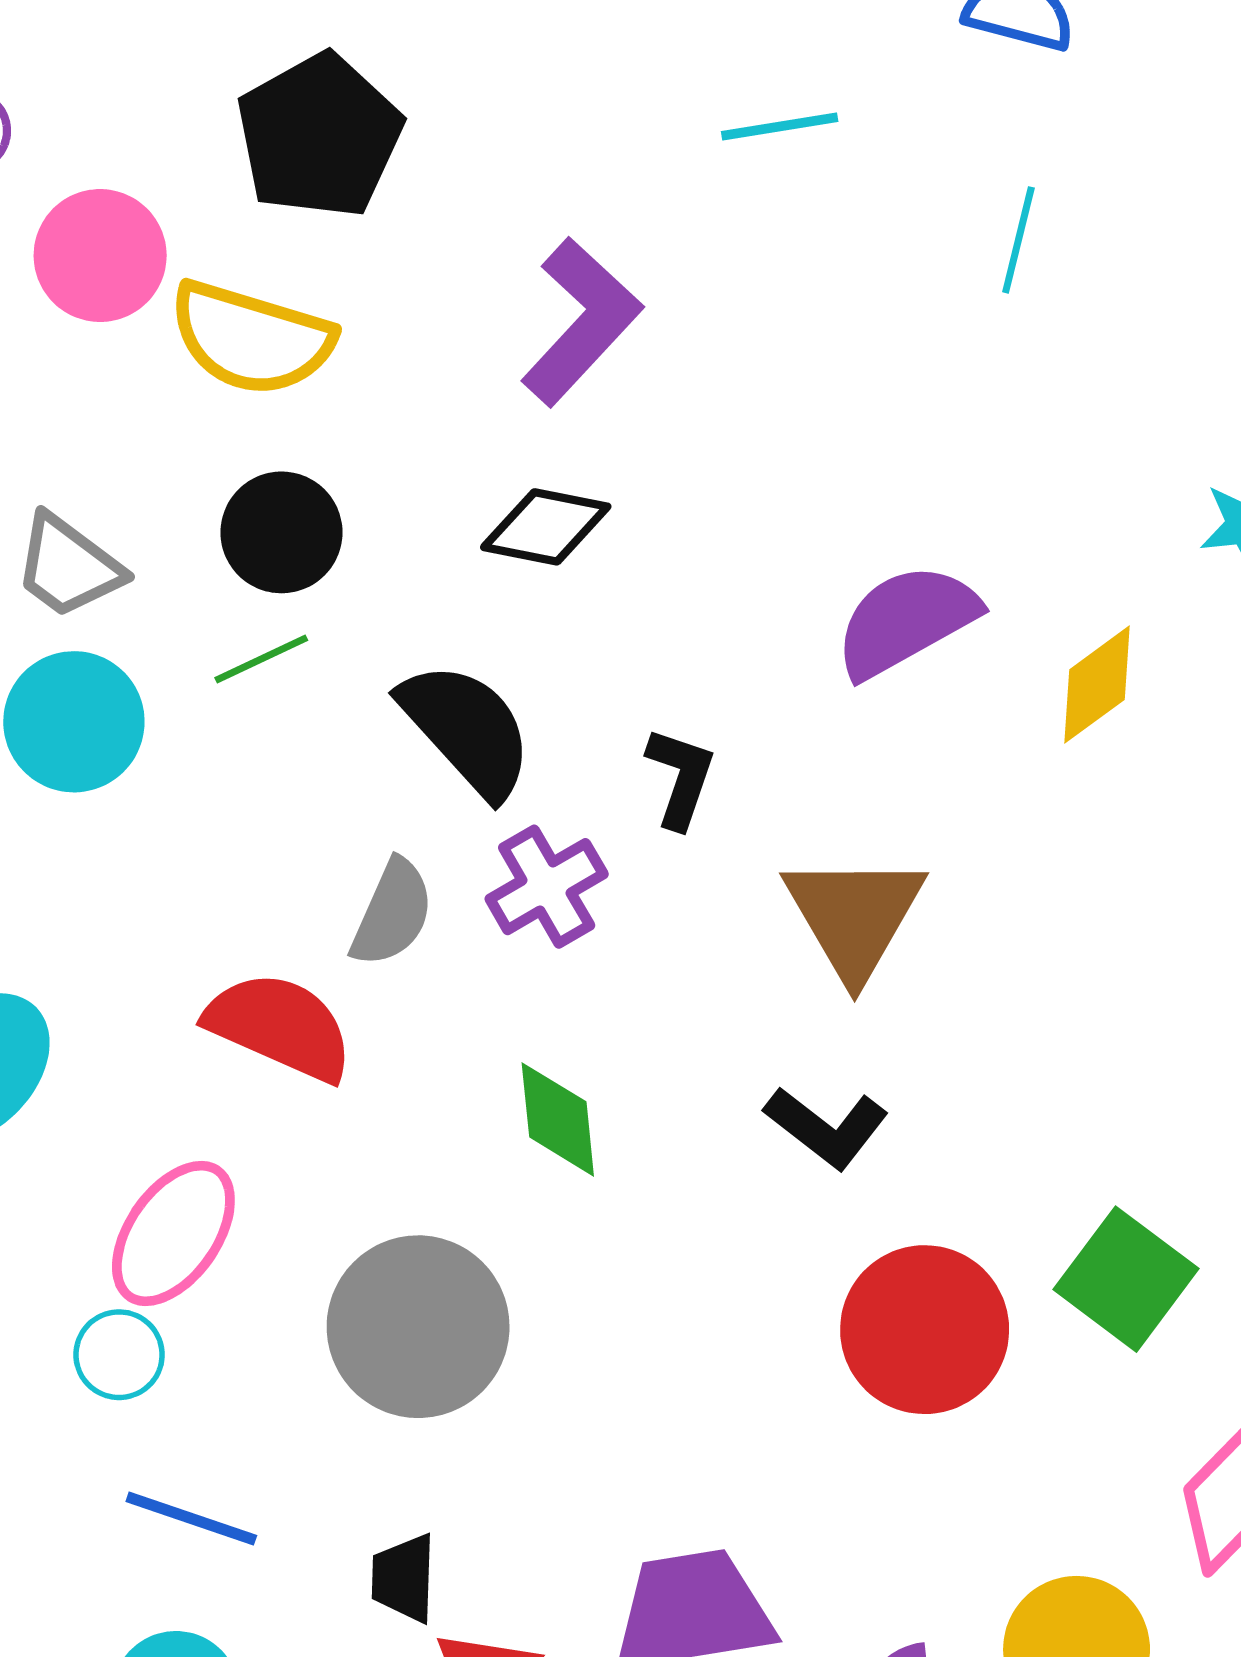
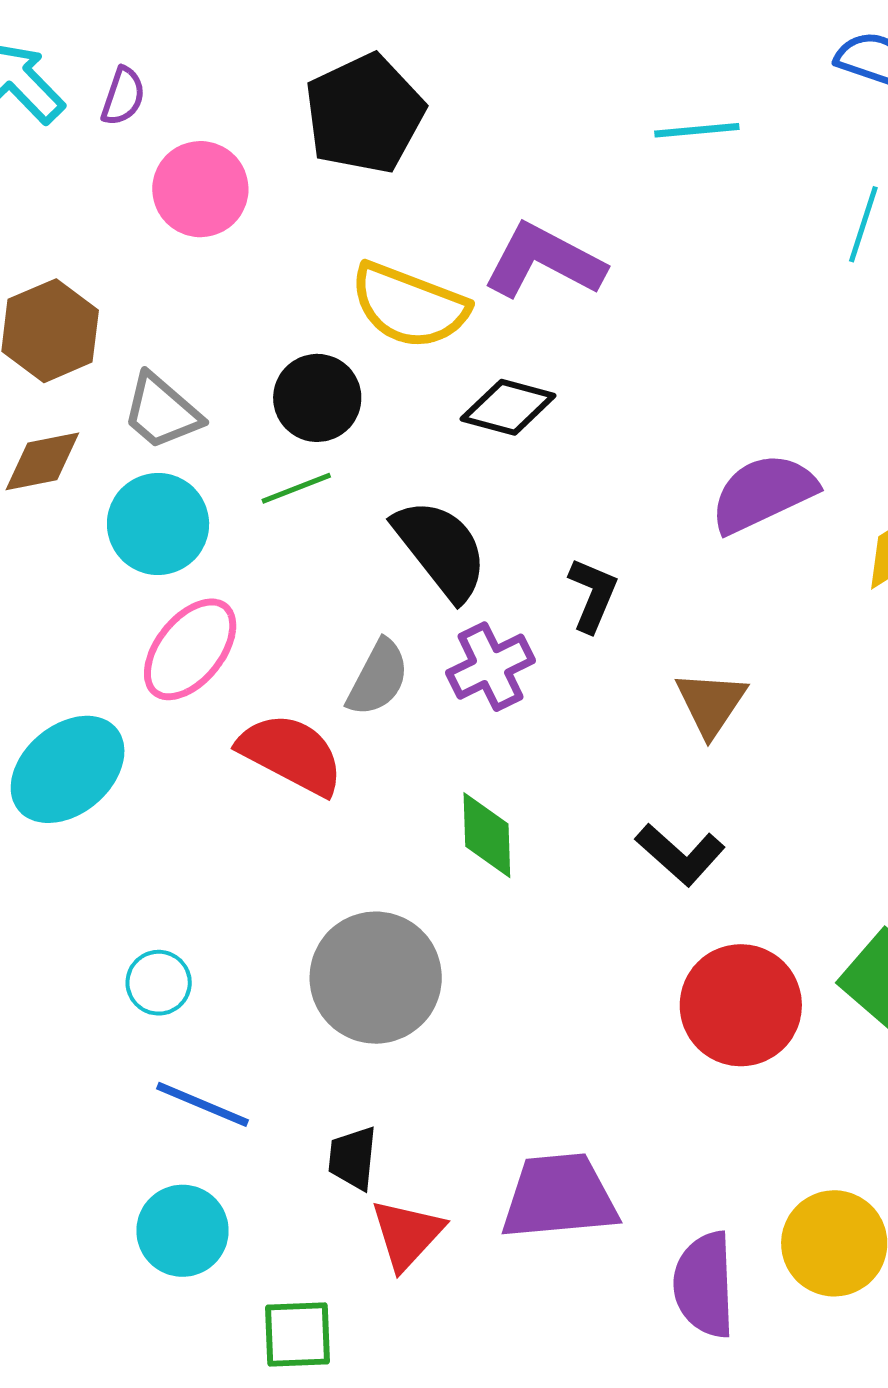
purple L-shape: (581, 322) -> (544, 261), turned -109
yellow semicircle: (251, 338) -> (409, 306), moved
brown triangle: (854, 916) -> (711, 703), size x0.7
pink ellipse: (173, 1233) -> (190, 649), moved

